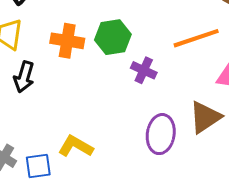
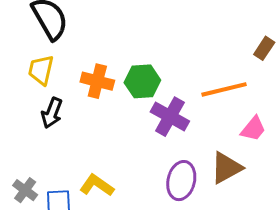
purple cross: (144, 70) -> (170, 117), size x1.5

